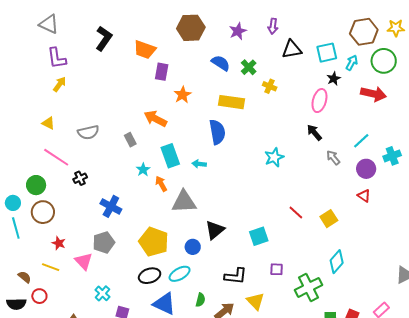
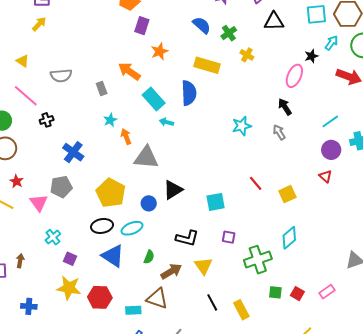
cyan square: (327, 53) -> (316, 14), moved
cyan rectangle: (170, 156) -> (154, 99), moved, turned -30
gray arrow: (333, 158) -> (279, 132), moved

